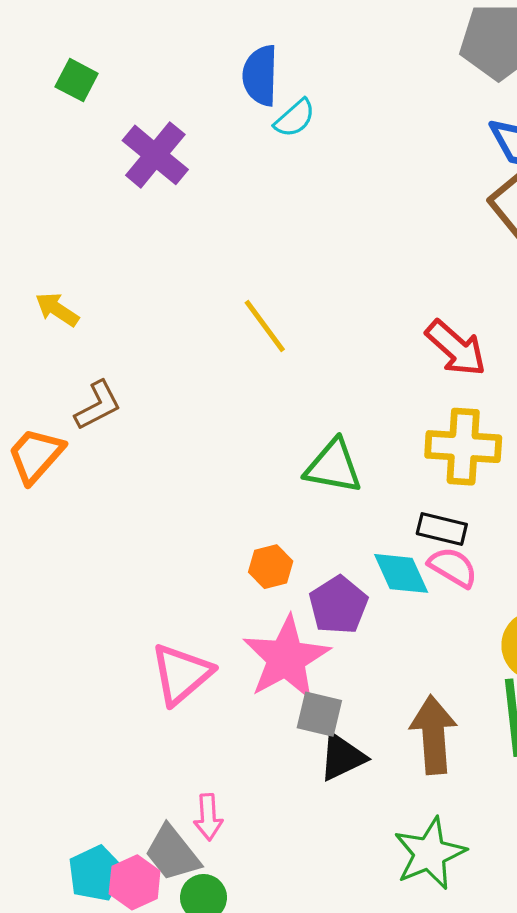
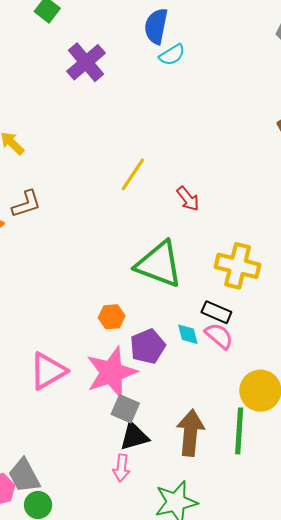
yellow line: (265, 326) -> (133, 174), turned 60
red arrow: (456, 348) -> (188, 199), moved, size x0.7
green triangle: (333, 466) -> (159, 264), size x1.4
cyan diamond: (401, 573) -> (188, 334), size x0.7
pink arrow: (208, 817) -> (121, 468), moved

